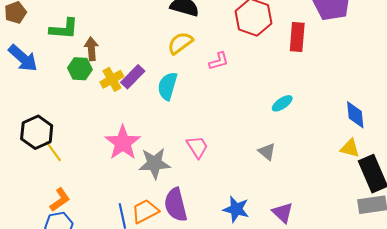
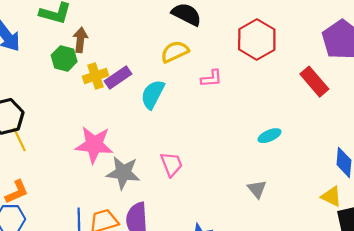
red rectangle: (297, 37) -> (314, 82), moved, turned -56
pink star: (123, 143) -> (94, 145), turned 30
gray triangle: (267, 152) -> (257, 189), moved

